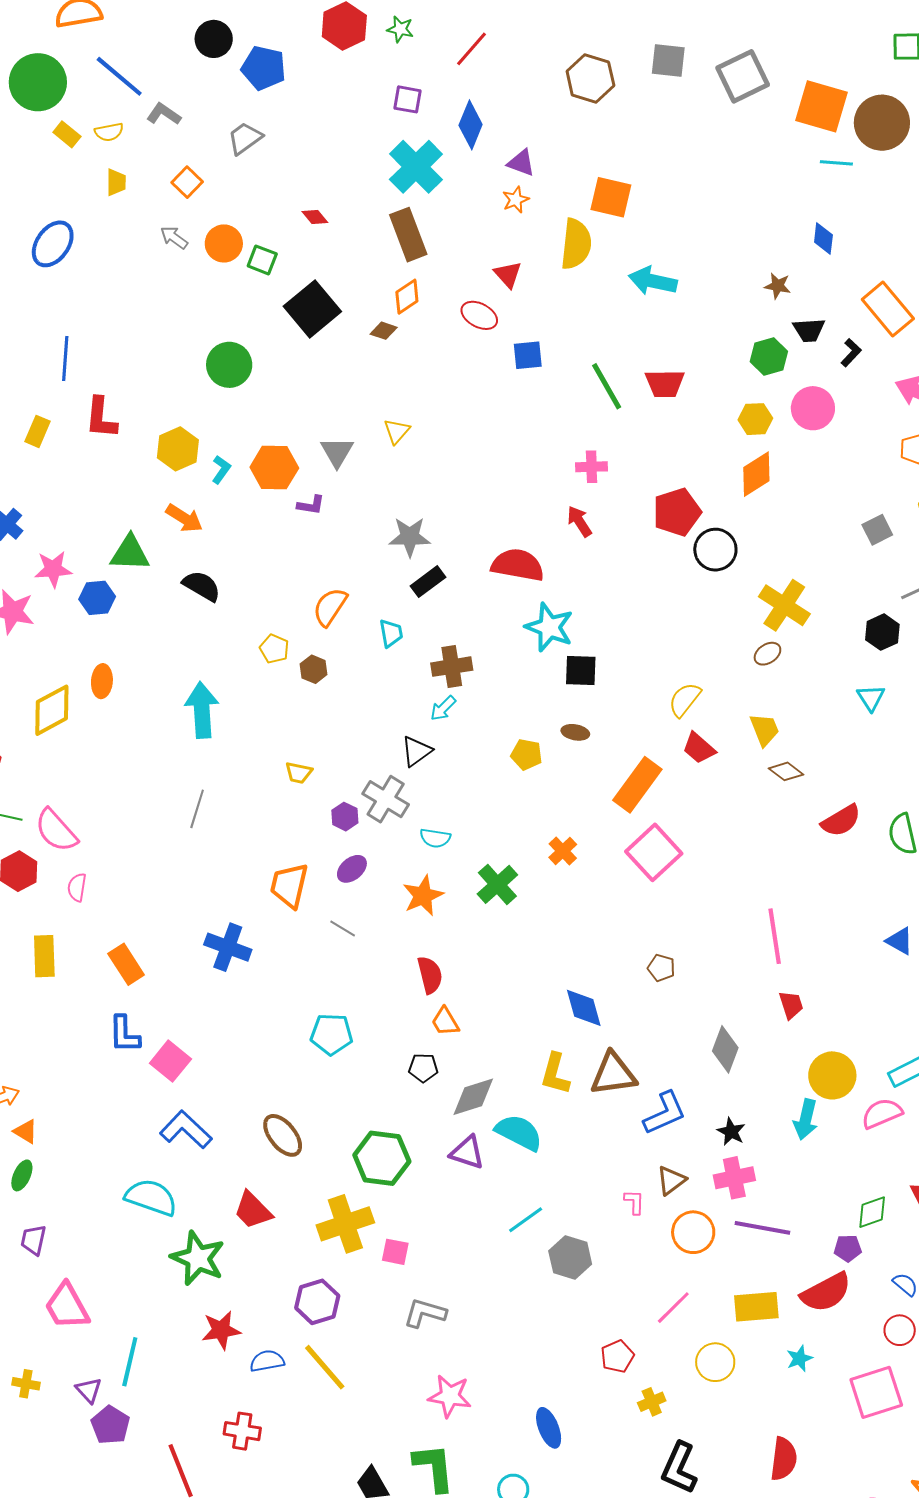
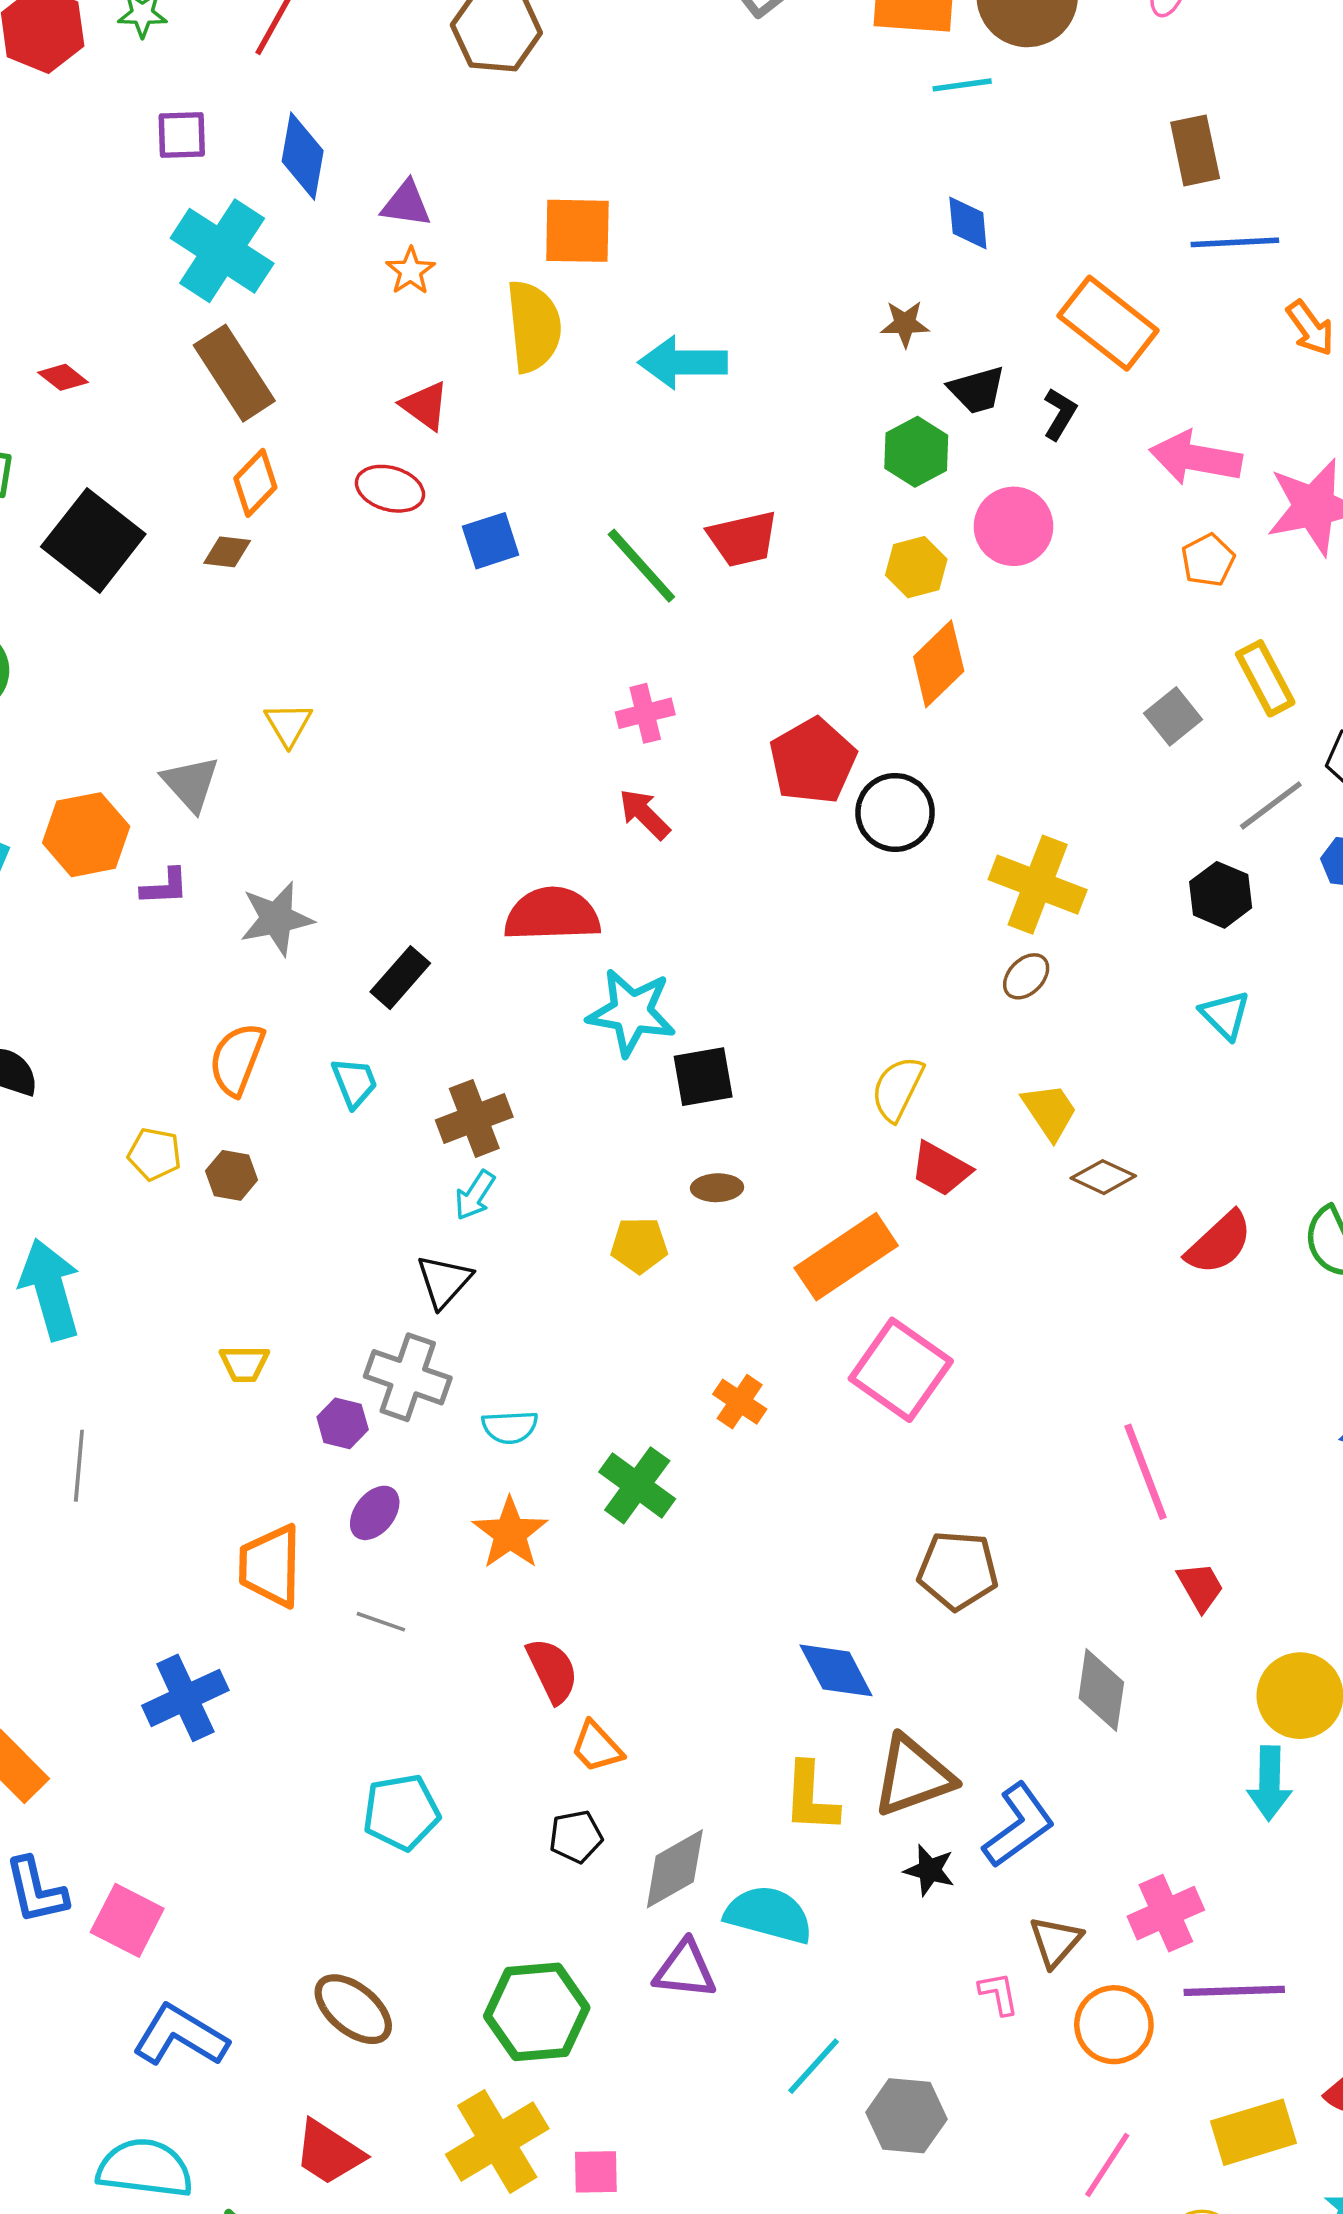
gray star: (410, 537) -> (276, 919), moved
orange rectangle: (637, 785) -> (846, 1257), turned 32
blue cross: (228, 947) -> (185, 1698), turned -33
brown pentagon: (661, 968) -> (958, 1570), size x1.6
black star: (731, 1132) -> (929, 1870), moved

